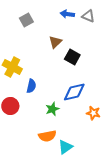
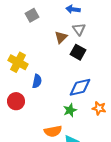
gray triangle: (88, 16) -> (79, 29), moved, turned 32
green star: (52, 109) -> (70, 110), moved

